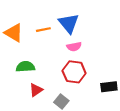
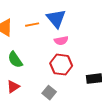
green semicircle: (25, 67) -> (15, 60), turned -120
red triangle: (36, 90) -> (13, 87), moved

